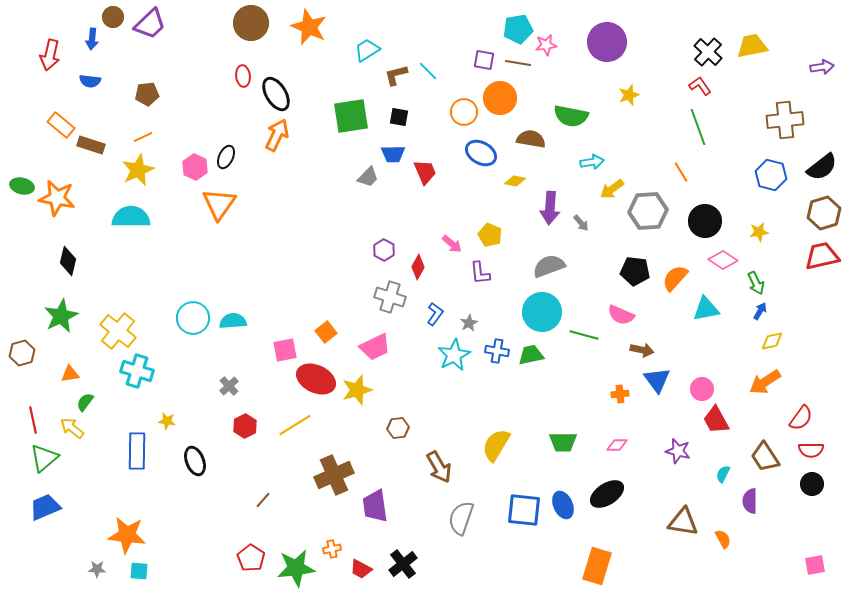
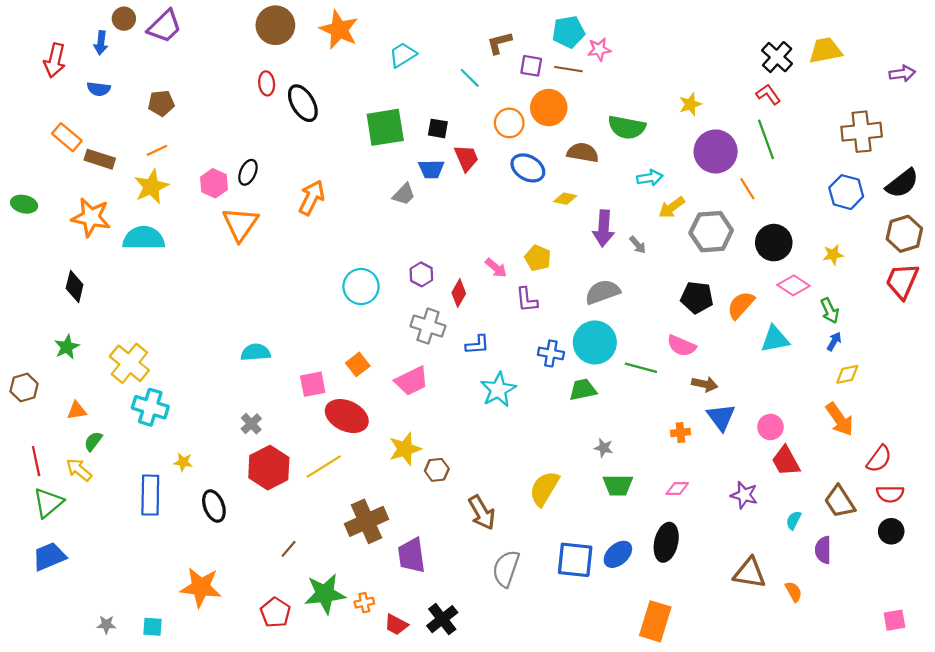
purple circle: (607, 42) -> (716, 151), moved
brown L-shape: (396, 75) -> (499, 43), moved
orange arrow: (277, 135) -> (312, 198), moved
red trapezoid: (425, 172) -> (466, 158), moved
orange star: (57, 198) -> (91, 217), moved
red trapezoid: (822, 256) -> (902, 281), turned -54
blue L-shape: (435, 314) -> (477, 345), turned 50
green star: (61, 316) -> (67, 347), size x0.7
cyan circle: (193, 318) -> (361, 286), moved
gray star: (469, 323) -> (604, 448), moved, turned -30
blue cross: (497, 351) -> (551, 353), moved
orange arrow: (765, 382) -> (840, 419), turned -92
yellow star: (357, 390) -> (405, 449), moved
red hexagon: (245, 426) -> (269, 468), size x1.6
black ellipse: (607, 494) -> (666, 542), turned -44
blue ellipse: (563, 505) -> (618, 554), turned 72
orange star: (127, 535) -> (201, 587), moved
green star: (296, 568) -> (325, 594), moved

